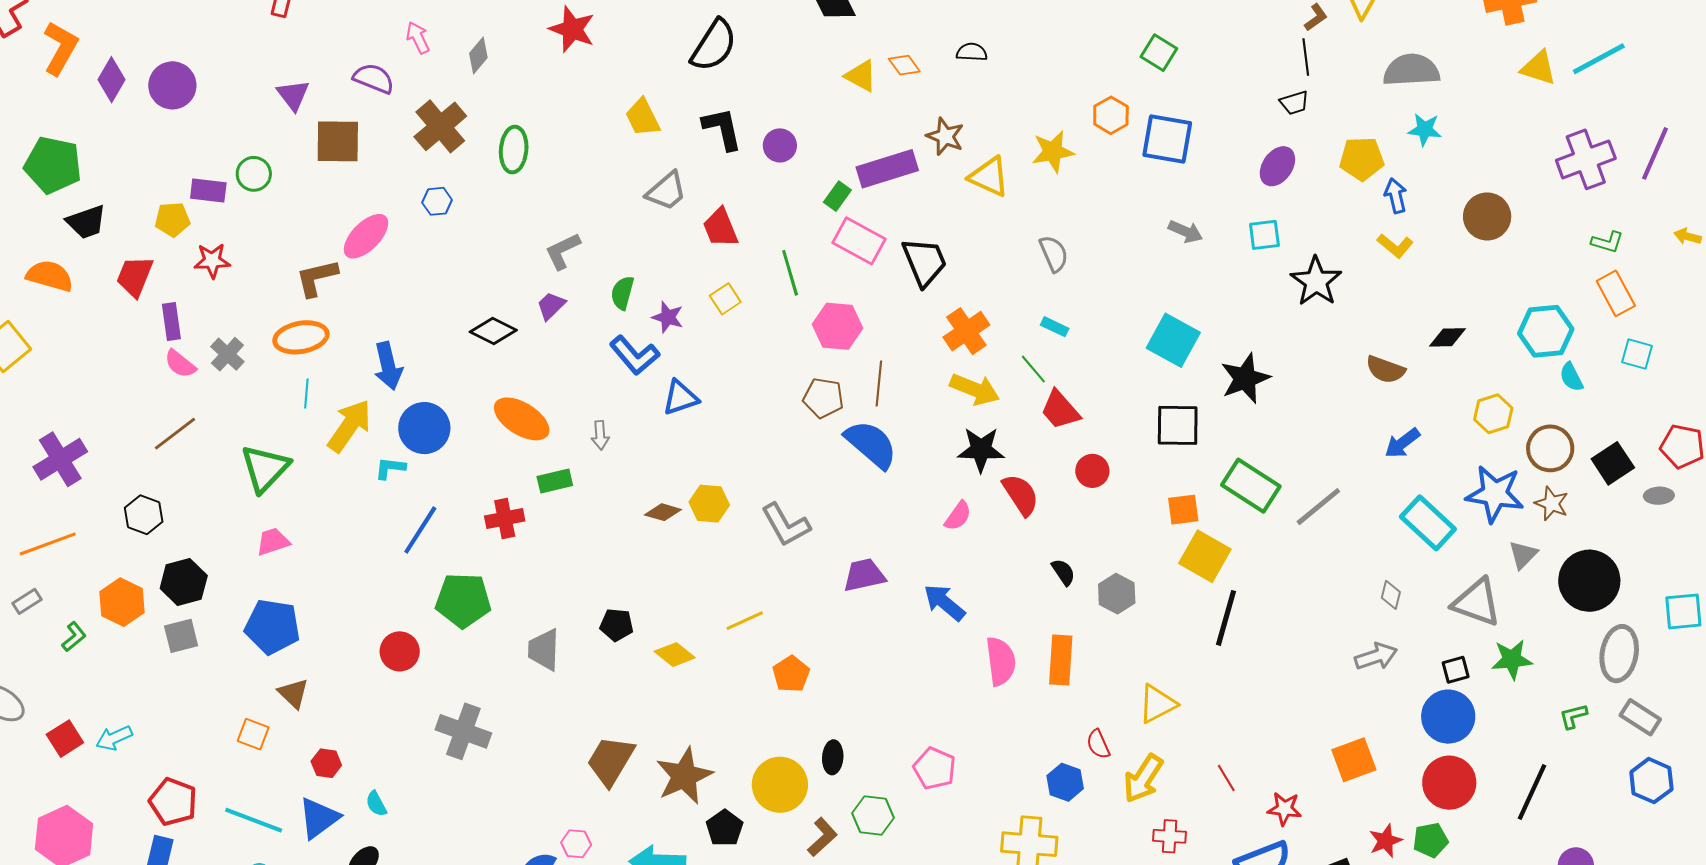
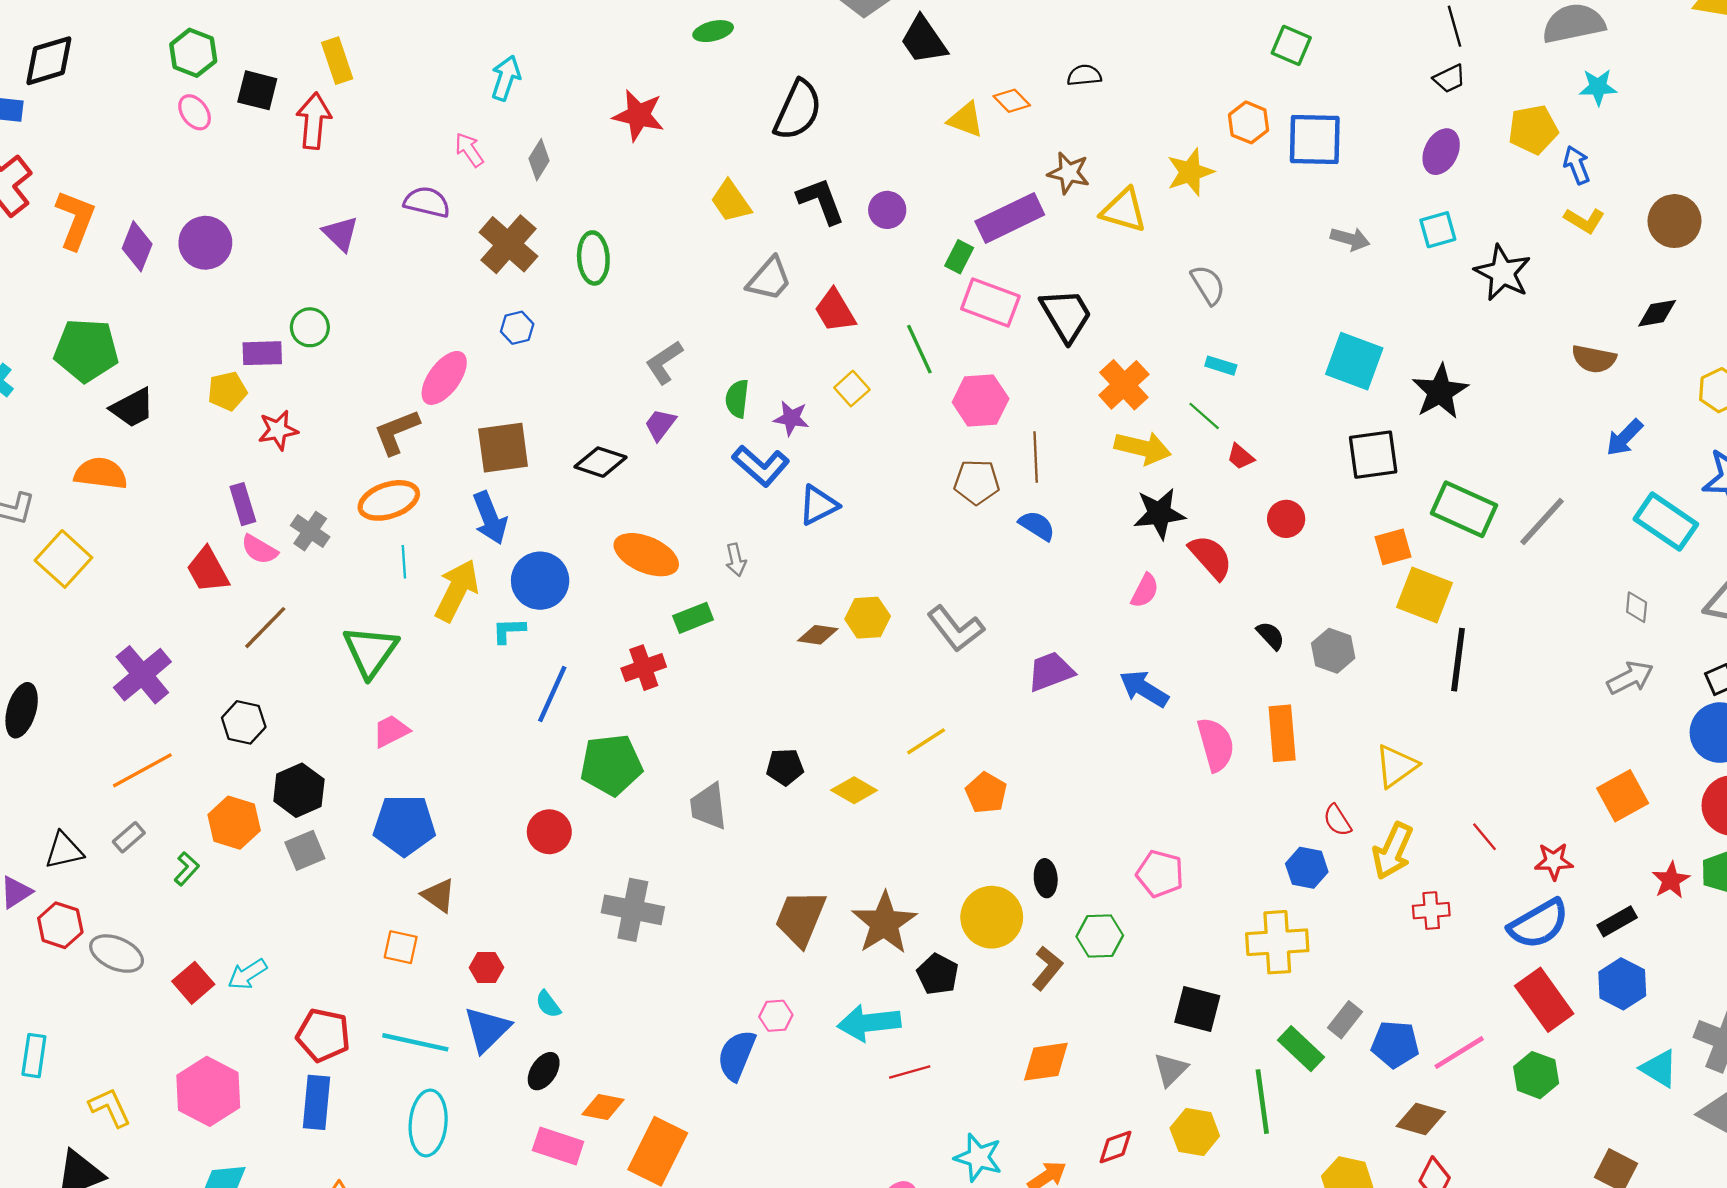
brown square: (338, 141) -> (503, 448), moved
brown circle: (1487, 216) -> (1674, 221), moved
red trapezoid: (135, 276) -> (208, 570), moved, turned -42
red trapezoid: (1060, 410) -> (1241, 457), size x0.6
blue semicircle: (871, 444) -> (1037, 526), size x0.6

